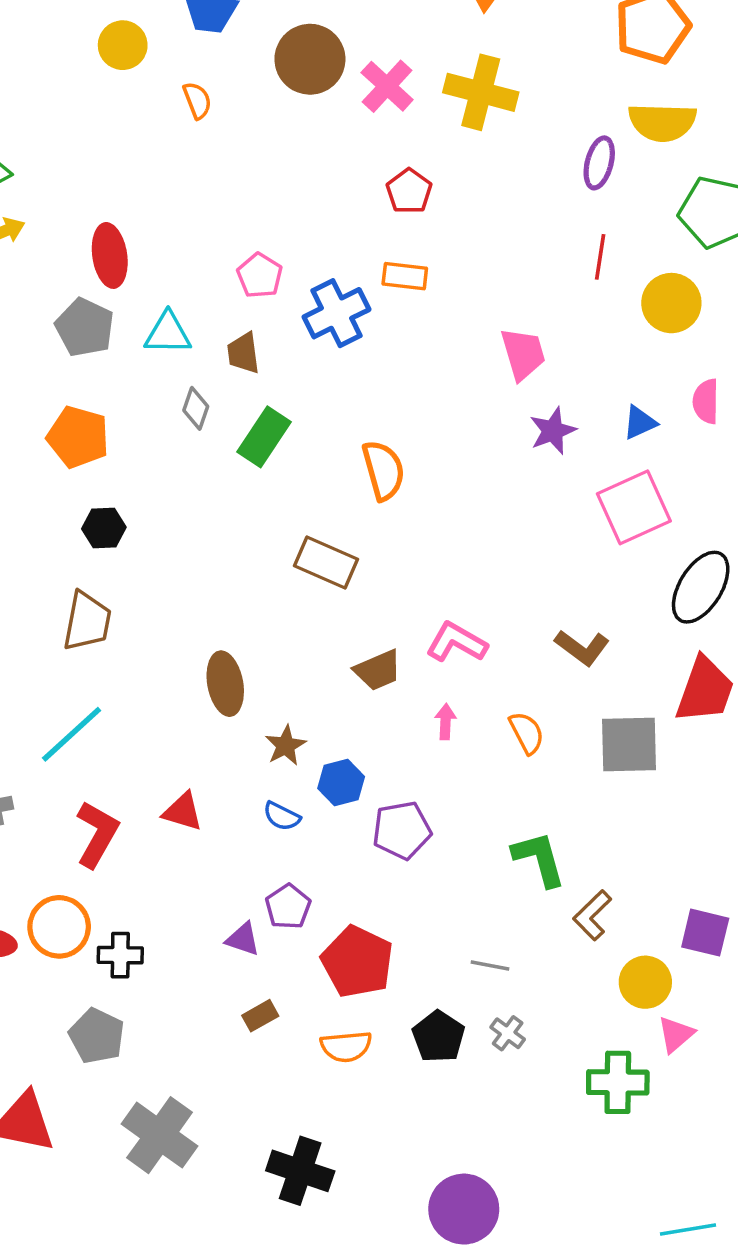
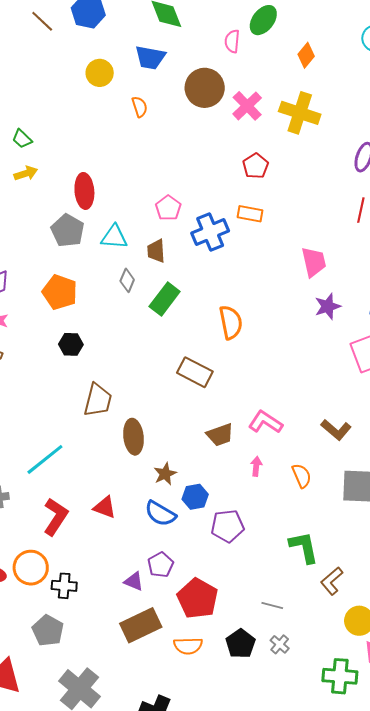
brown trapezoid: (87, 621) -> (98, 400), moved
blue semicircle: (282, 816) -> (160, 514), size x1.5
brown rectangle: (260, 1016) -> (141, 625), size x2.0

